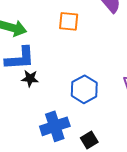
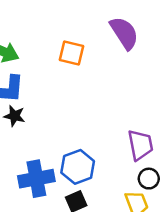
blue hexagon: (84, 89) -> (78, 167), moved

